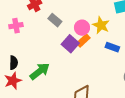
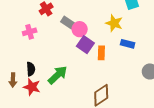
pink circle: (82, 28) -> (80, 29), moved
orange rectangle: (83, 41) -> (101, 53), moved, turned -40
red star: (13, 81) -> (32, 87), turned -30

